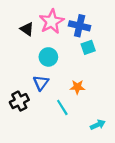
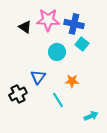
pink star: (52, 21) -> (48, 20), turned 30
cyan square: (88, 47) -> (82, 44), turned -32
cyan circle: (48, 57) -> (57, 52), moved

